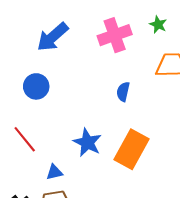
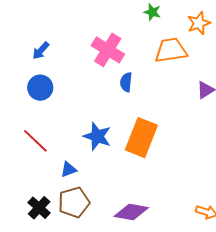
pink cross: (115, 35) -> (108, 50), moved, turned -32
blue arrow: (53, 37) -> (41, 51), moved, size x0.6

